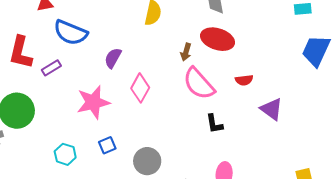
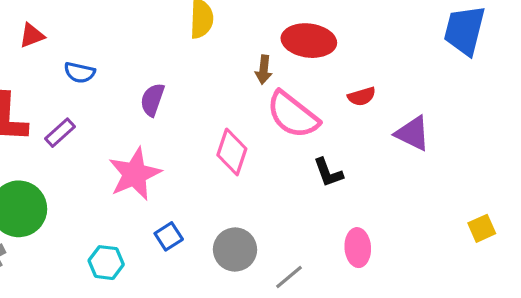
blue semicircle: (71, 33) -> (80, 73), size x0.6
pink diamond: (140, 88) -> (232, 152), moved

